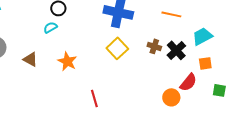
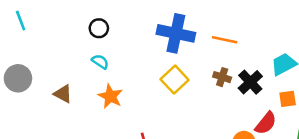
orange line: (171, 14) -> (225, 40), moved
cyan semicircle: (50, 27) -> (100, 62), moved, turned 64

